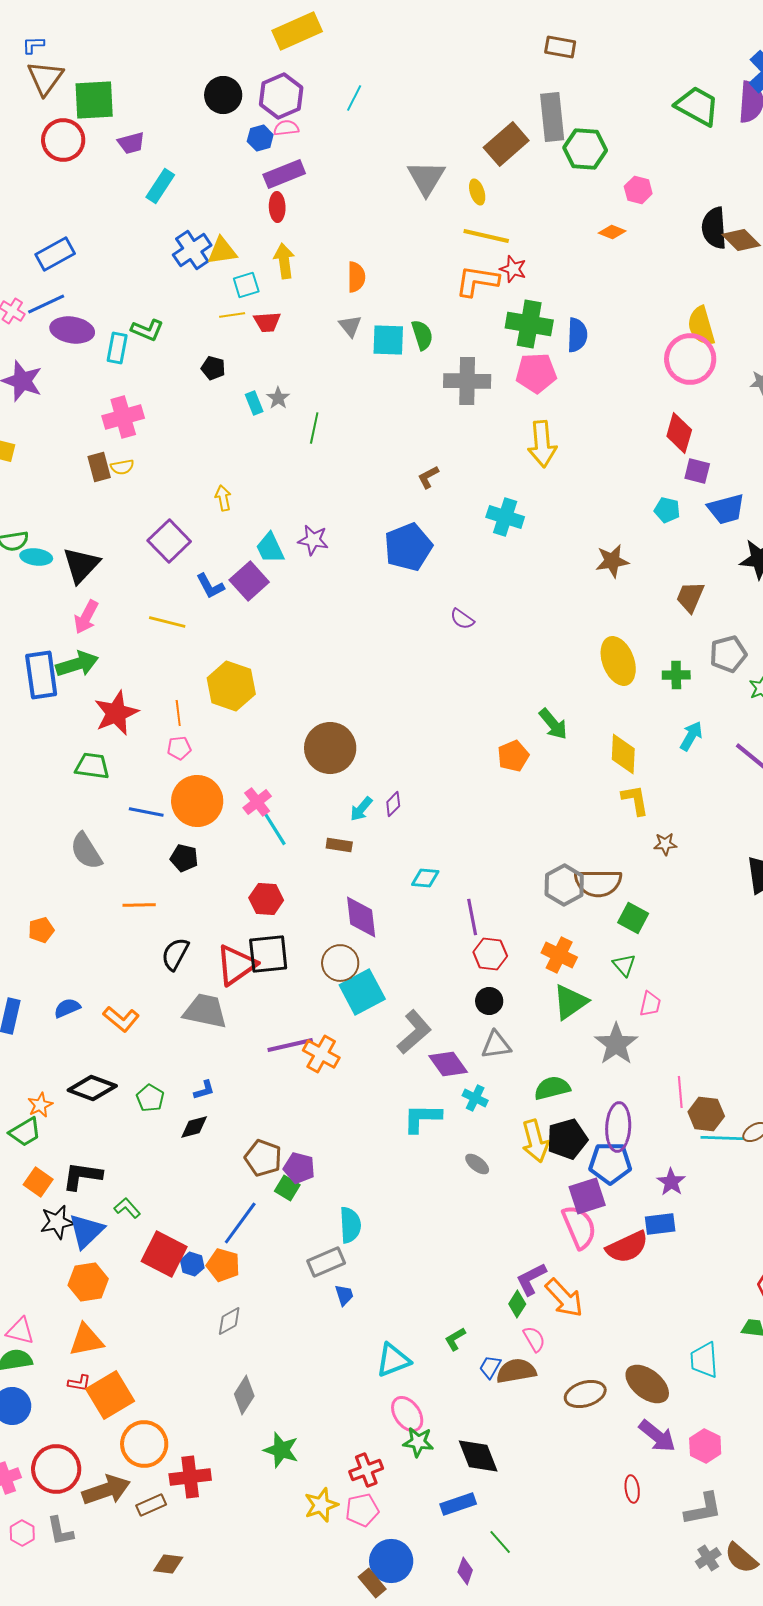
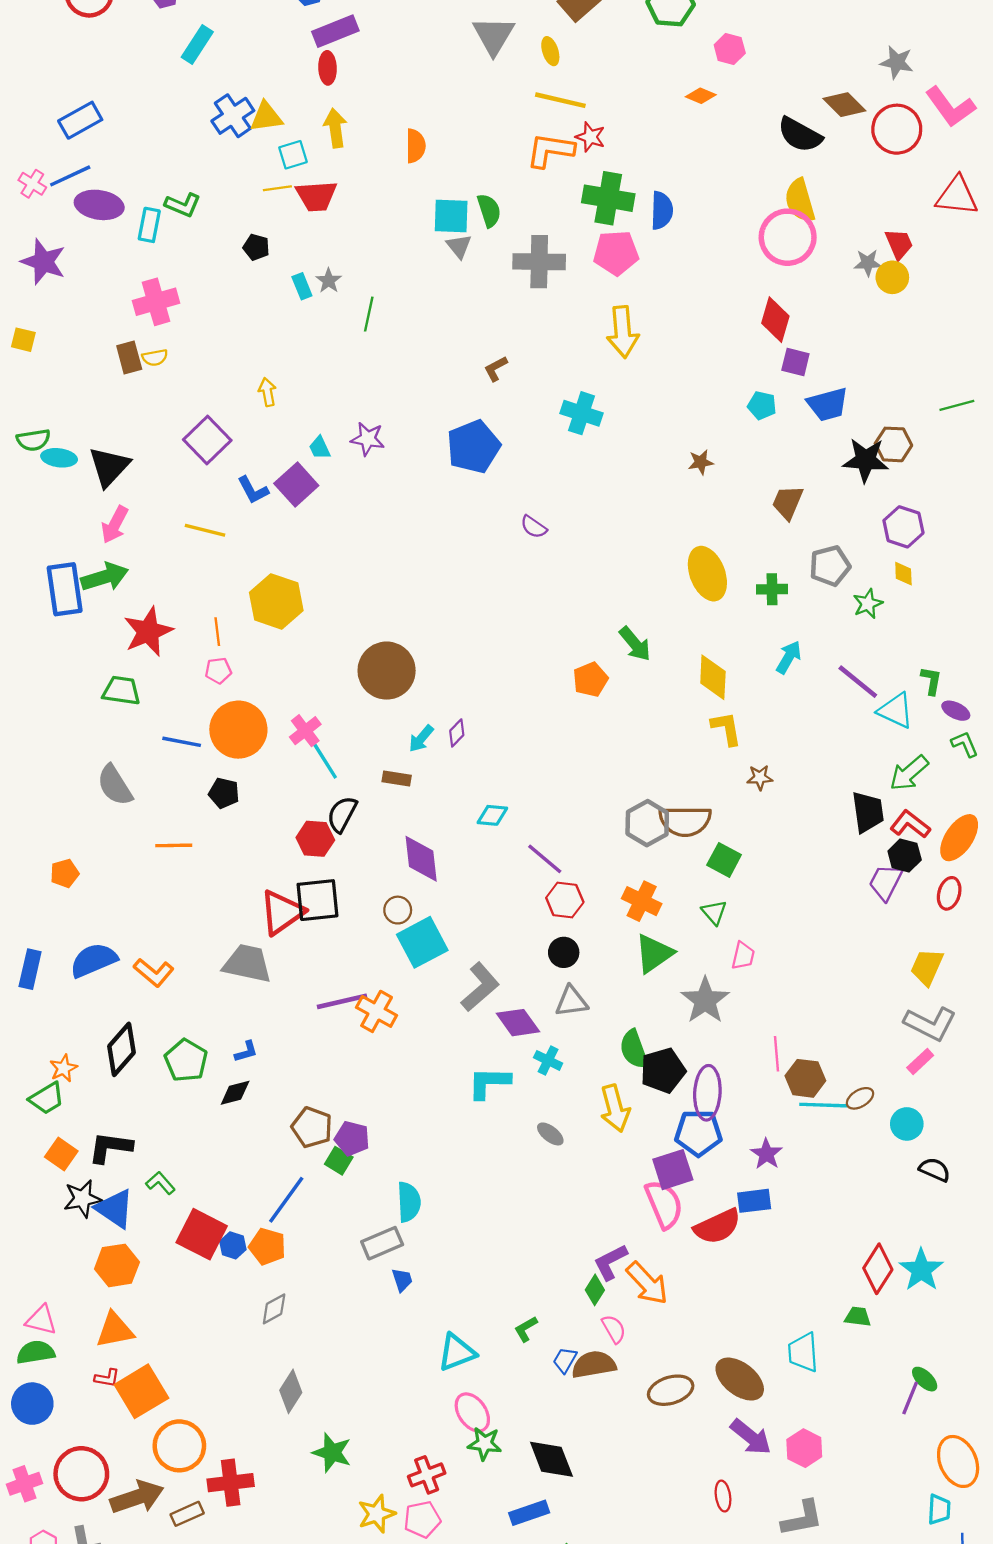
black semicircle: (714, 228) -> (800, 135), moved, turned -57
red trapezoid: (267, 322) -> (316, 196), size x1.4
gray triangle: (350, 326) -> (459, 246), moved
cyan trapezoid: (270, 548) -> (320, 448), size x0.7
brown star: (612, 561) -> (701, 462), size x0.7
purple line: (472, 917) -> (545, 859), turned -39
black semicircle: (175, 954) -> (342, 814), moved
brown circle: (340, 963) -> (398, 910), size x0.7
blue semicircle: (67, 1008) -> (94, 960), size x1.6
black diamond: (92, 1088) -> (121, 1049), turned -69
green semicircle: (552, 1088) -> (634, 1049), turned -96
green pentagon: (150, 1098) -> (186, 1060), size x1.4
black pentagon: (567, 1139) -> (663, 1070), moved
blue triangle: (86, 1231) -> (115, 1209), turned -42

